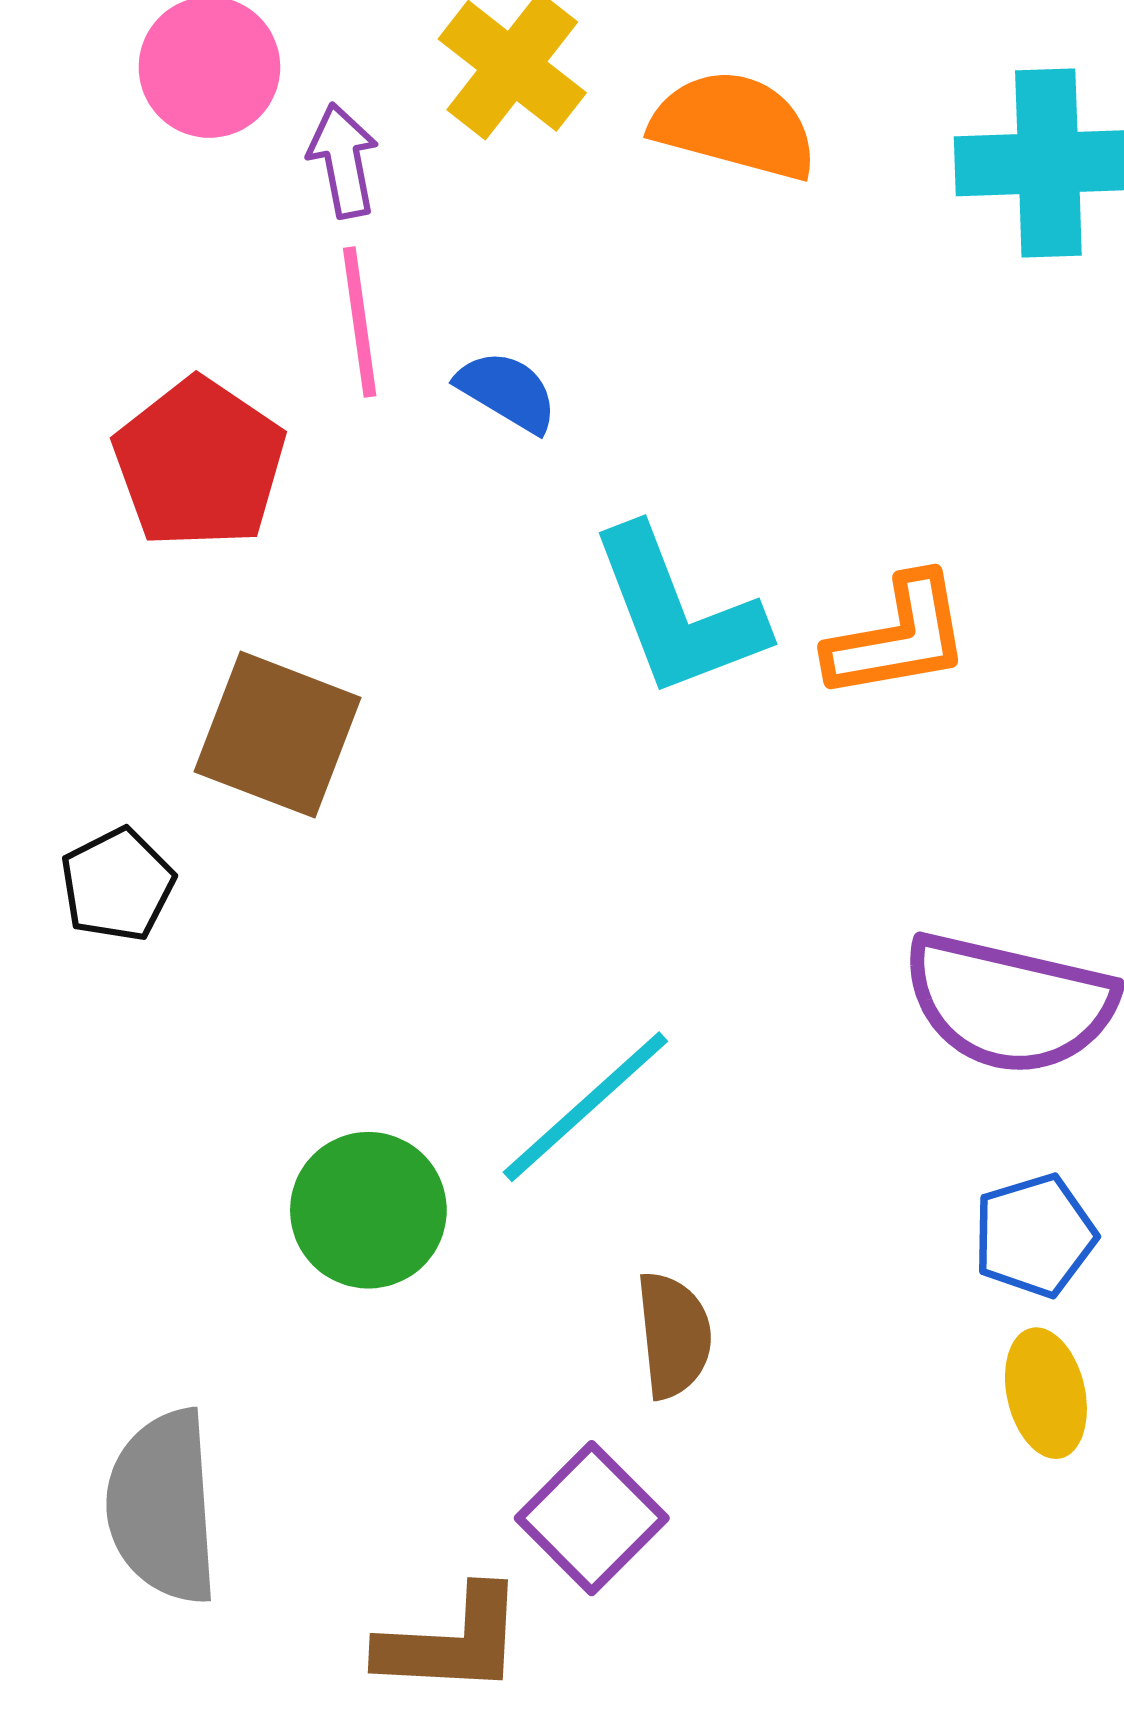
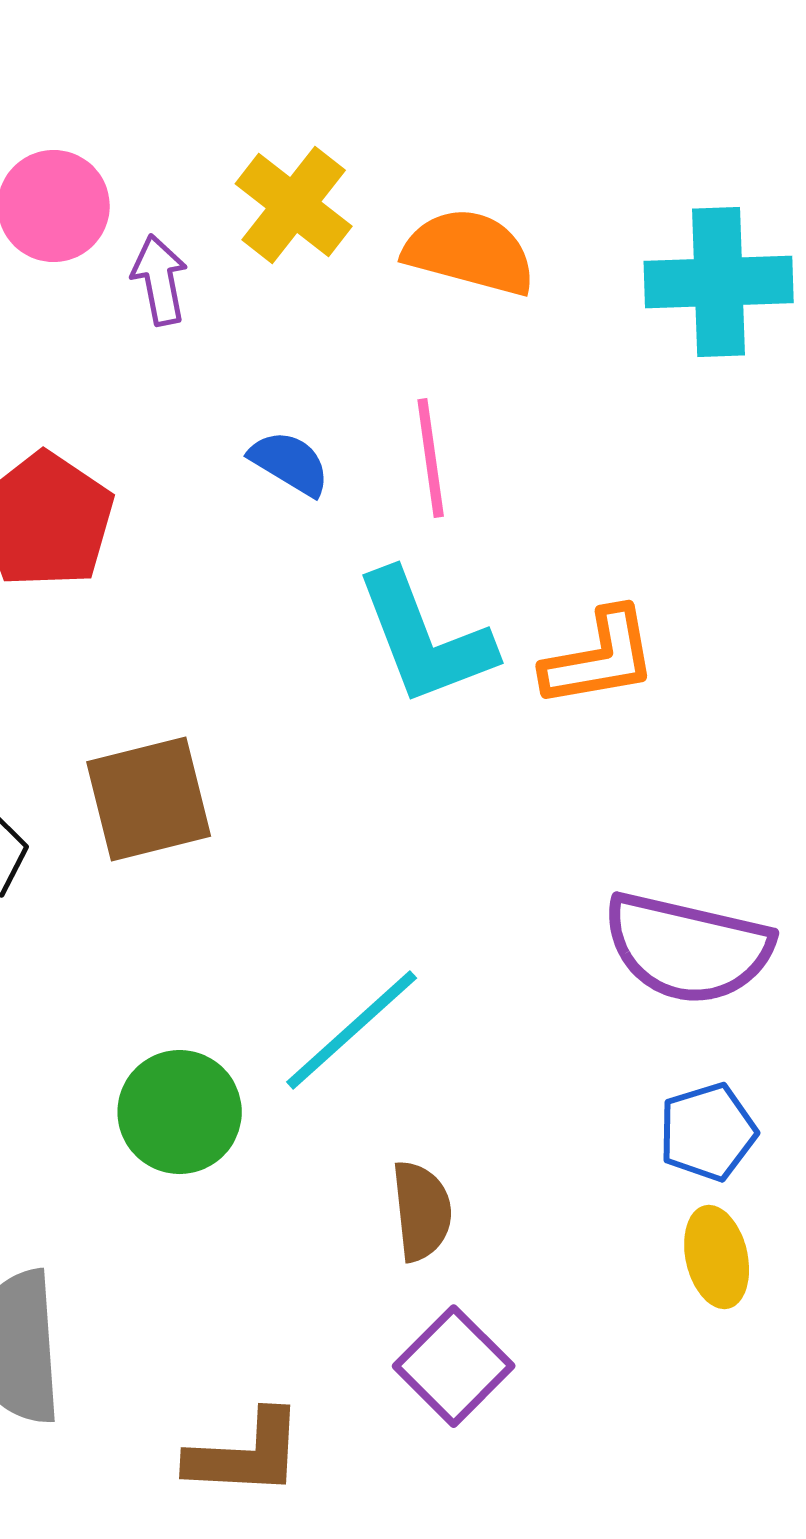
pink line: (360, 322) -> (431, 458), moved
brown square: (278, 735) -> (149, 799), moved, turned -35
purple square: (592, 1518) -> (454, 1366), moved

